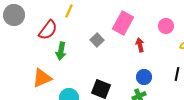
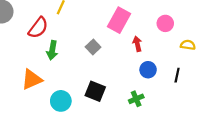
gray square: (97, 40) -> (93, 47), moved
blue circle: (144, 77) -> (148, 70), moved

